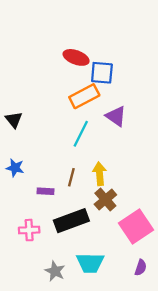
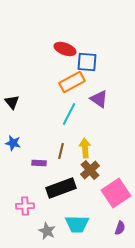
pink cross: (29, 230) -> (25, 206), moved

